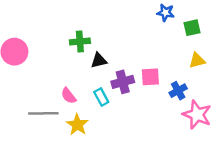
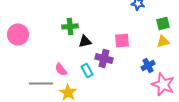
green square: (192, 28) -> (163, 23), moved
pink square: (150, 77) -> (122, 40), moved
purple cross: (123, 82) -> (104, 58), turned 30

